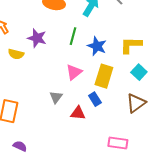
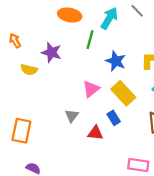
green line: (73, 36) -> (90, 40), moved
yellow rectangle: (104, 76) -> (123, 93), turned -60

